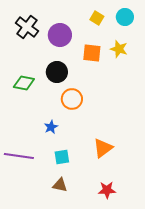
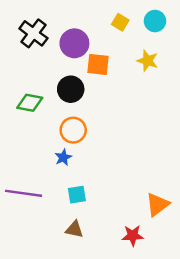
orange square: (92, 53) -> (98, 64), moved
orange circle: (72, 99) -> (73, 130), moved
orange triangle: (103, 148) -> (157, 205), moved

